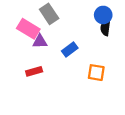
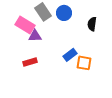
blue circle: (103, 15) -> (64, 13), moved
blue rectangle: (70, 50) -> (70, 55), moved

